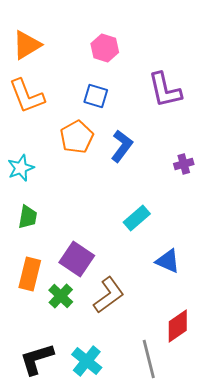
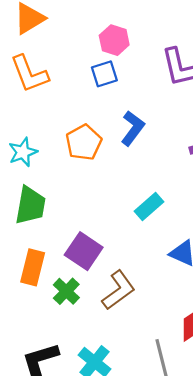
pink hexagon: (105, 48) -> (114, 40), moved
blue square: (96, 96) -> (104, 74), turned -35
orange pentagon: (77, 137) -> (84, 142), moved
green trapezoid: (28, 217) -> (30, 205), size x1.5

